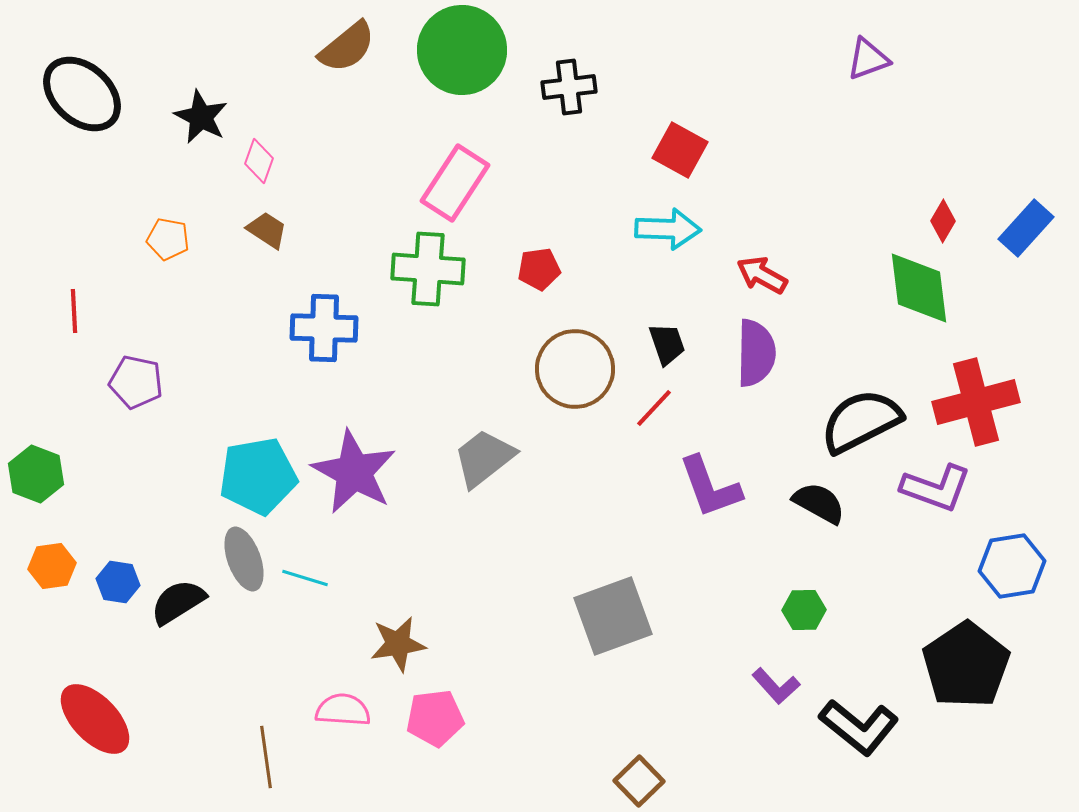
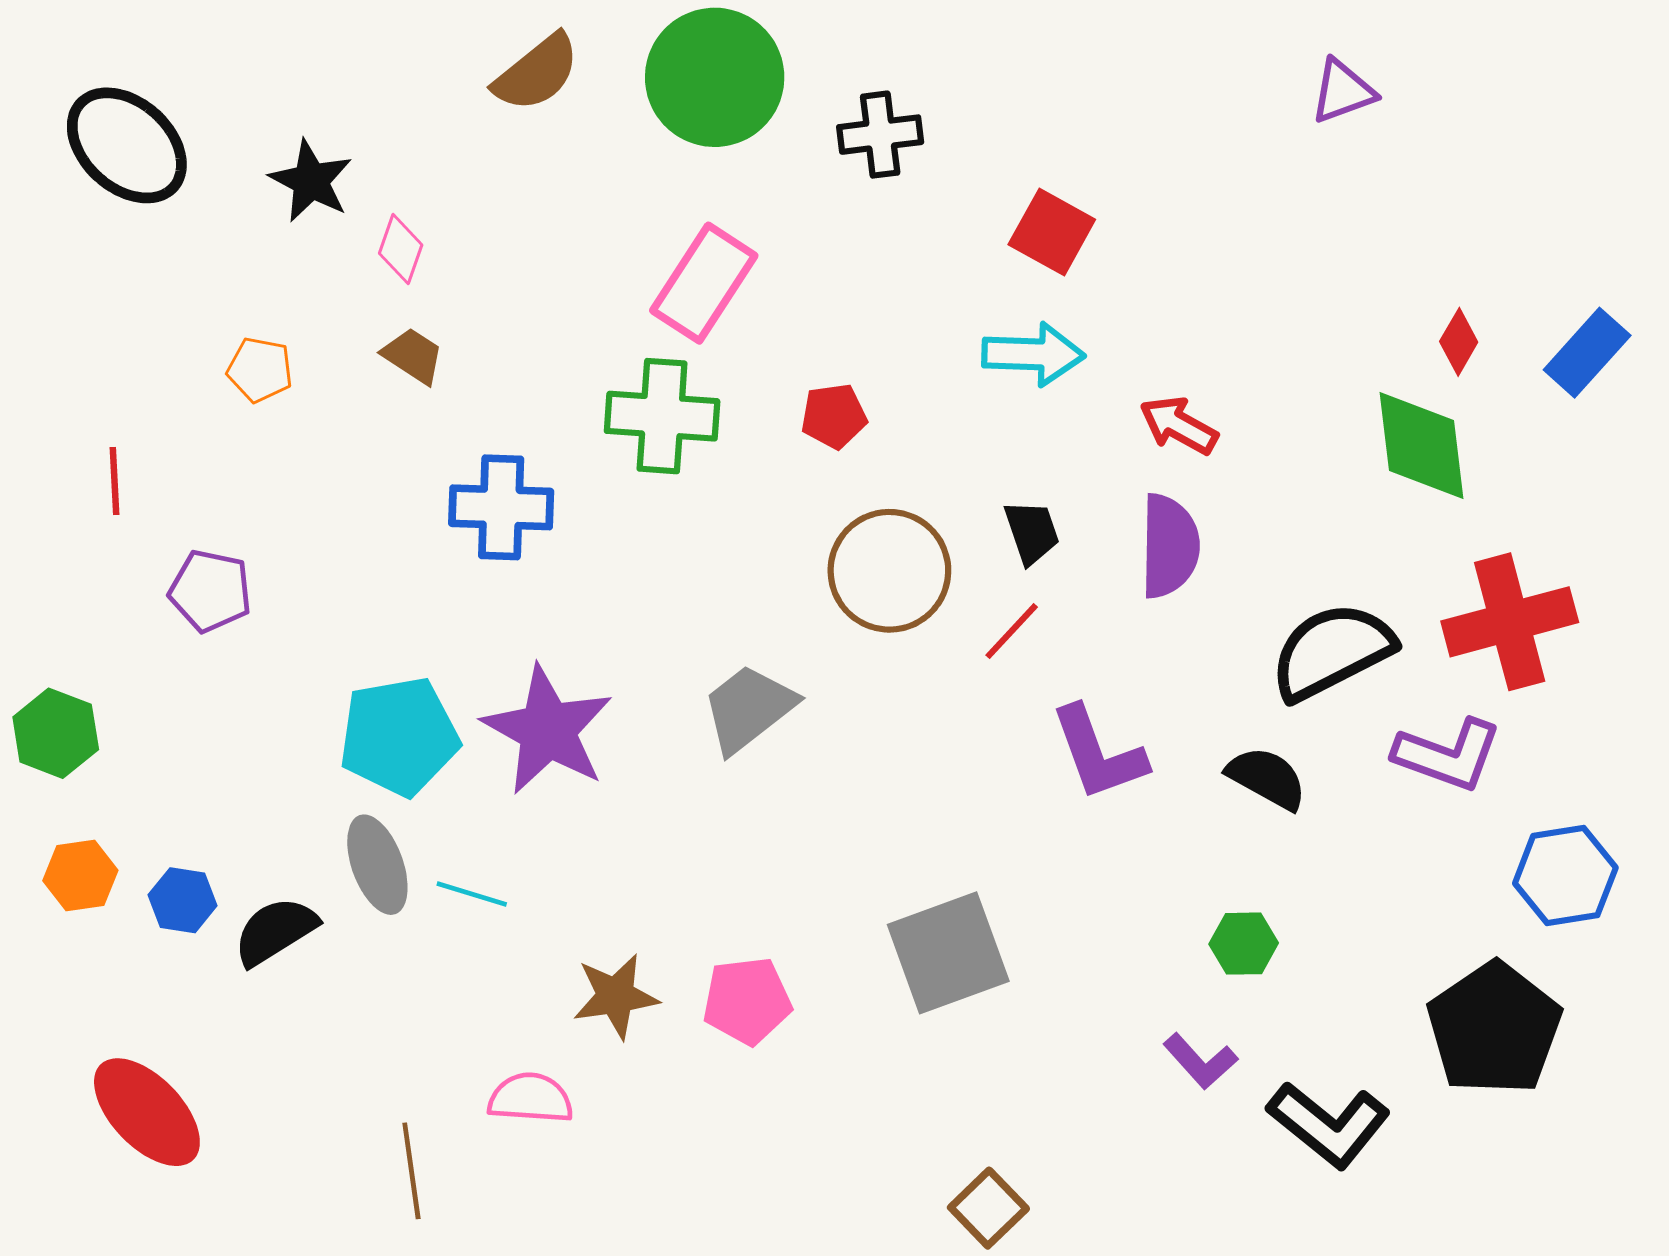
pink pentagon: (435, 718) -> (747, 1001), moved

